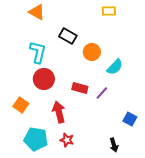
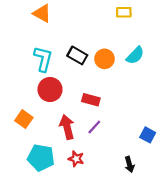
black rectangle: (68, 36) -> (77, 55), moved
cyan semicircle: (115, 67) -> (135, 55), moved
purple line: (102, 93) -> (94, 127), moved

